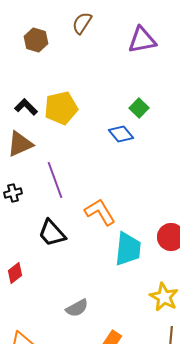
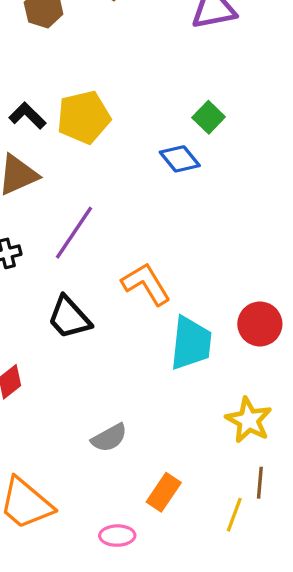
purple line: (55, 180) -> (74, 233), turned 54

